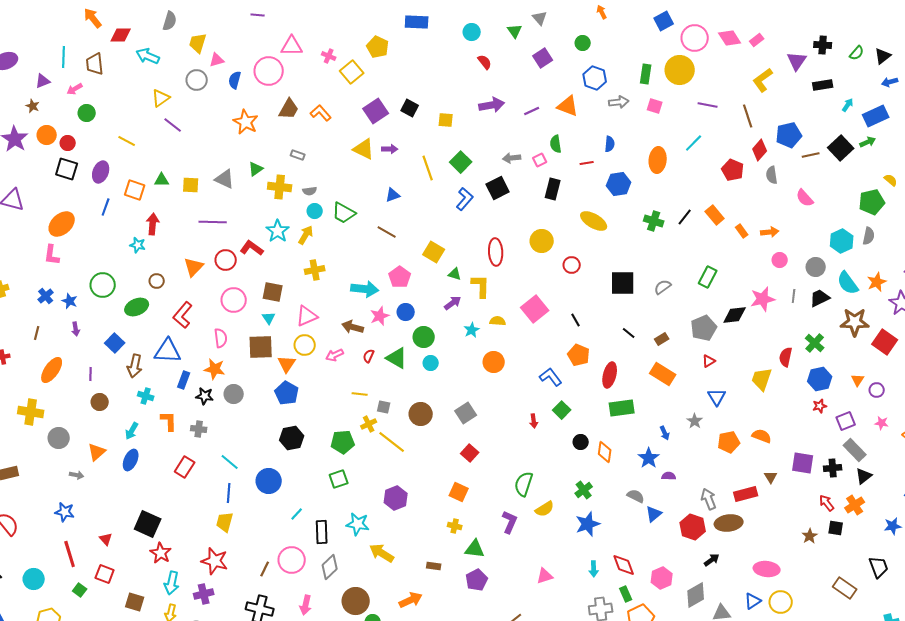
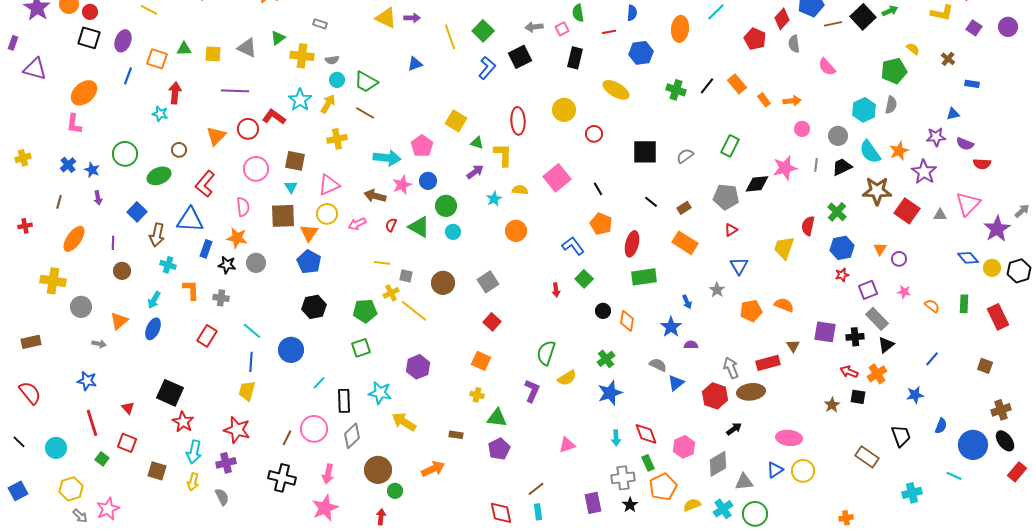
brown line: (387, 232) -> (365, 113), moved
gray pentagon: (704, 328) -> (726, 197), turned 30
red arrow: (827, 503) -> (849, 372), turned -30

